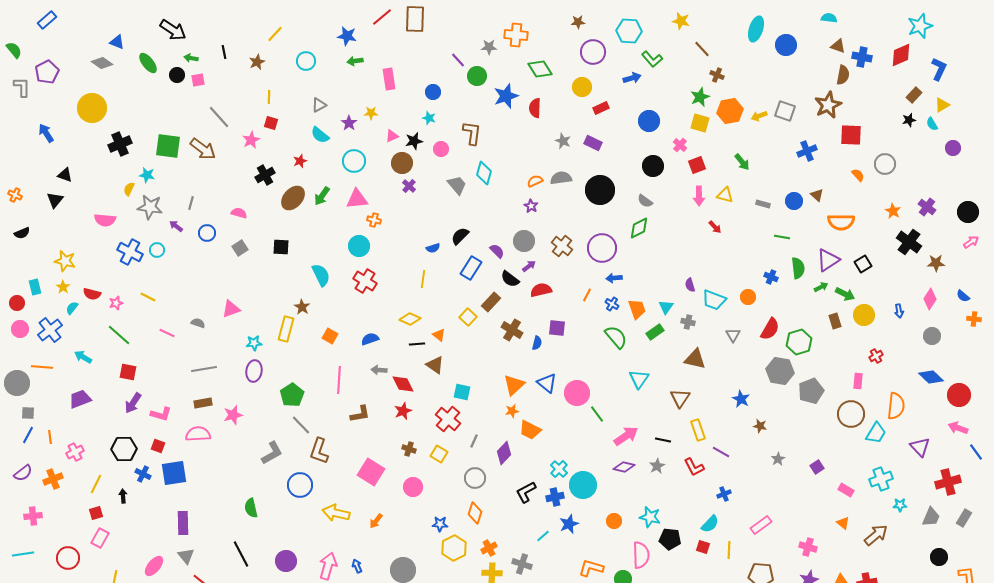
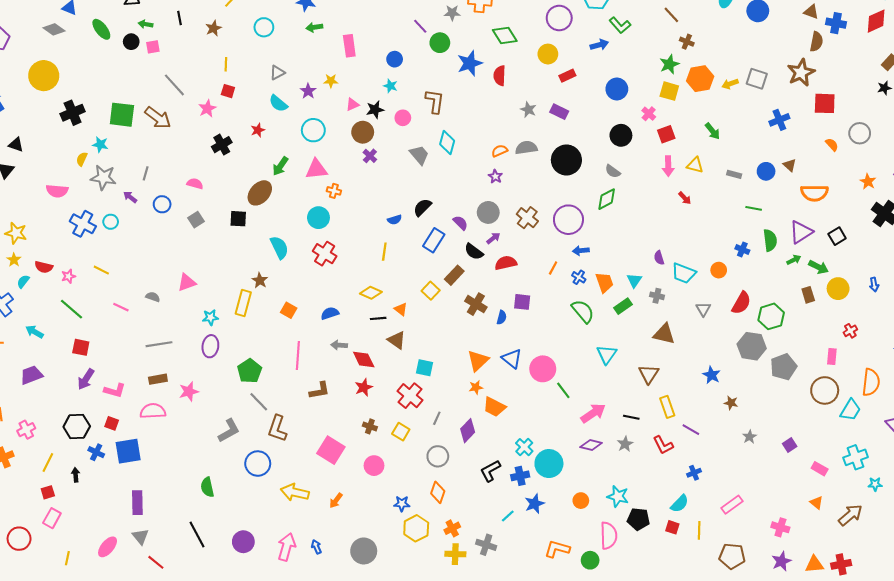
brown ellipse: (293, 198) -> (260, 193), moved

